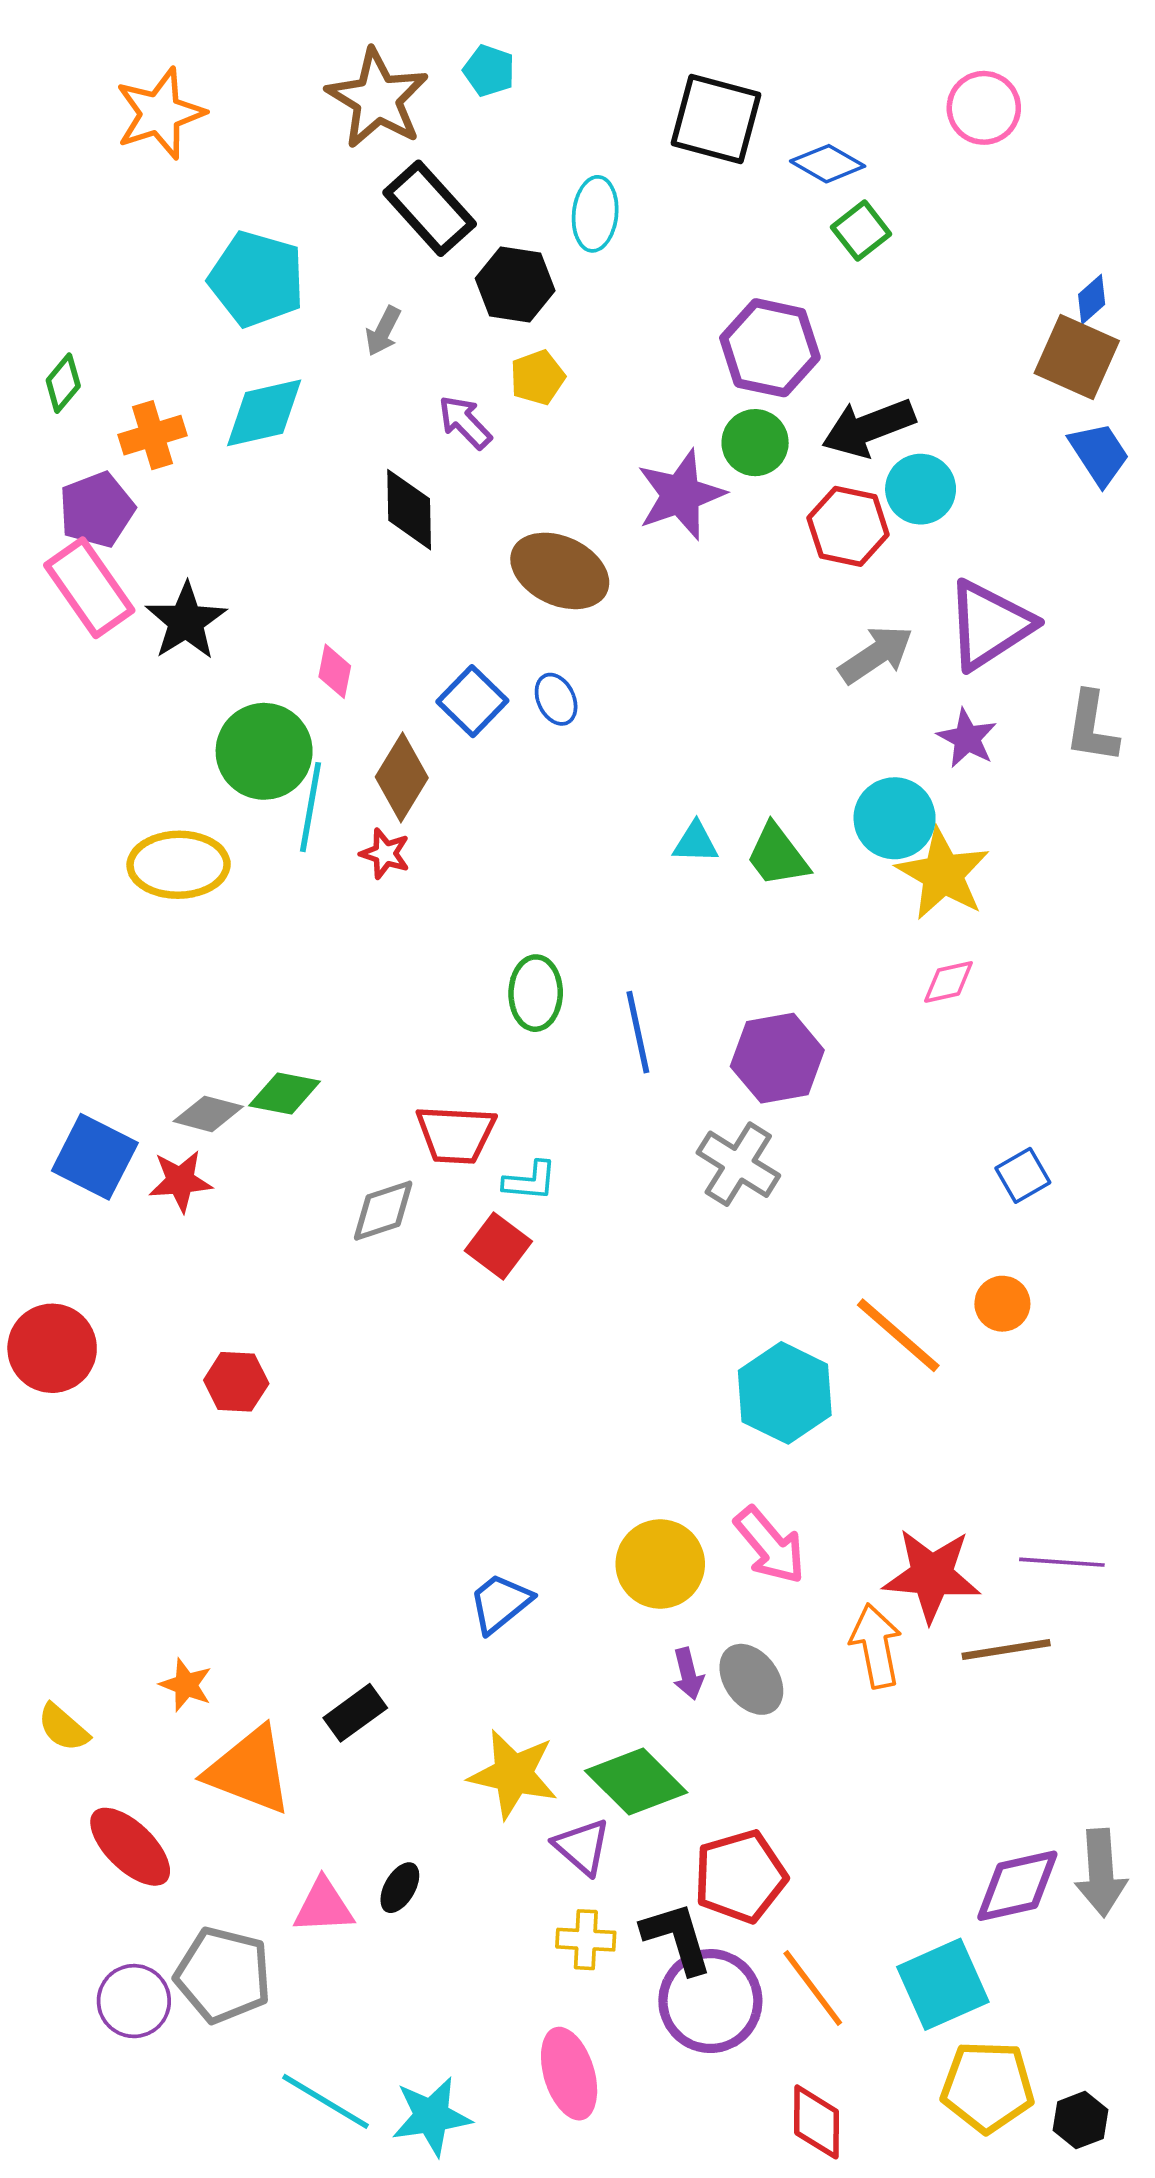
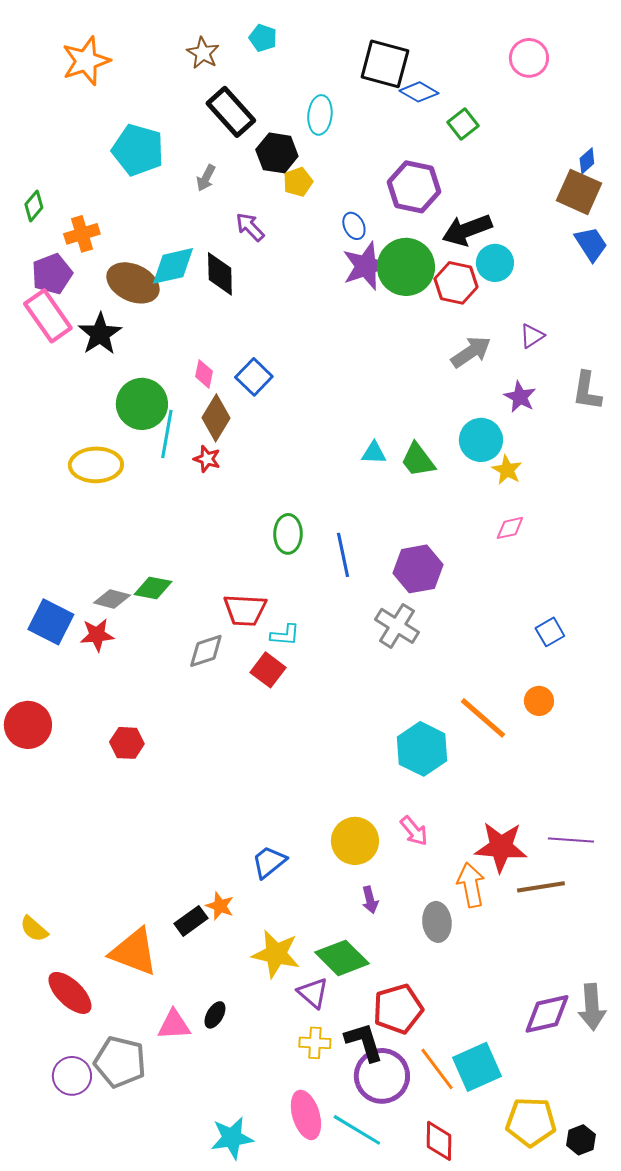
brown star: (378, 99) -> (203, 53), size x0.6
blue diamond: (828, 164) -> (419, 92), moved
yellow pentagon: (537, 378) -> (298, 182), moved
cyan diamond: (264, 413) -> (173, 266), moved
green circle: (755, 443) -> (406, 267), moved, size x1.6
brown ellipse: (560, 571) -> (133, 283), moved
purple triangle: (989, 625) -> (532, 336), size x0.5
pink diamond: (335, 671) -> (204, 374), moved
blue ellipse: (556, 699) -> (354, 226), moved
yellow star: (943, 874) -> (507, 470), size x0.6
pink arrow: (770, 1545) -> (414, 831), size x0.7
gray ellipse: (751, 1679) -> (437, 922), moved, turned 30
orange star: (186, 1685) -> (220, 906), moved
cyan square: (943, 1984) -> (477, 1067), moved
cyan line: (325, 2101) -> (357, 1130), moved

